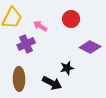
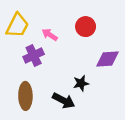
purple diamond: (90, 47) -> (108, 59), turned -30

